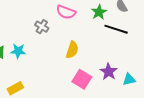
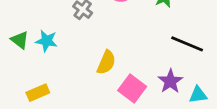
black line: (116, 29) -> (187, 44), moved
yellow semicircle: (72, 50) -> (106, 62), moved

